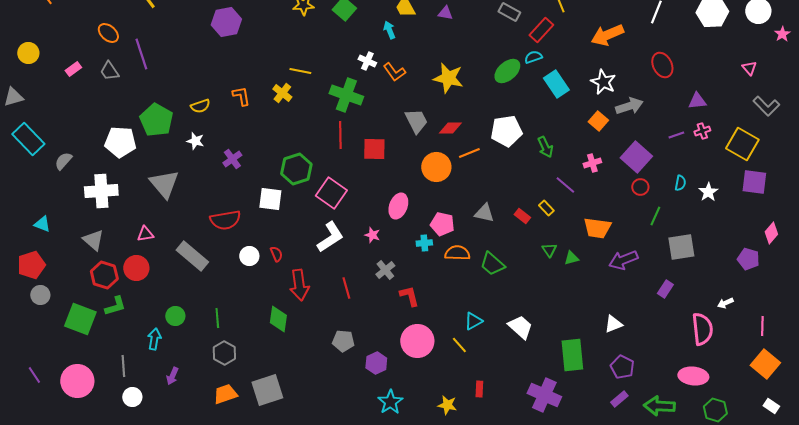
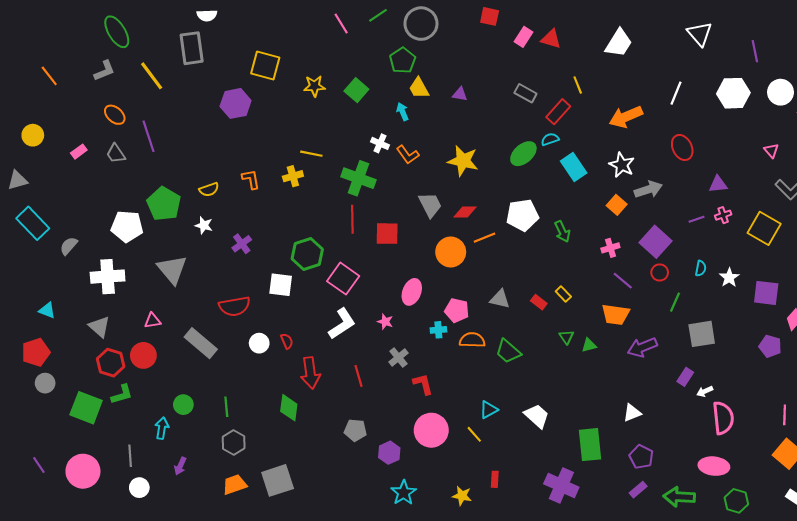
yellow cross: (282, 93) -> (293, 176), turned 36
purple square: (754, 182) -> (766, 293), moved
purple line: (565, 185) -> (623, 281), moved
white arrow: (725, 303) -> (705, 391), moved

